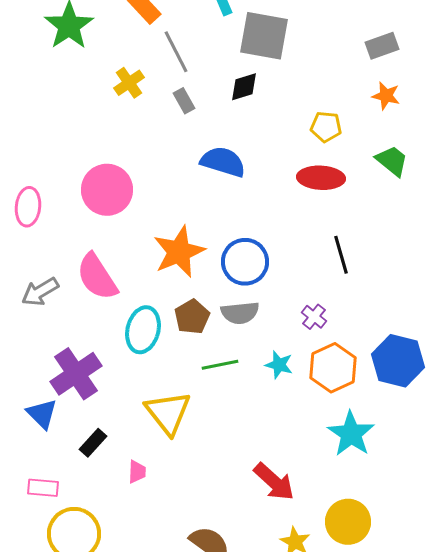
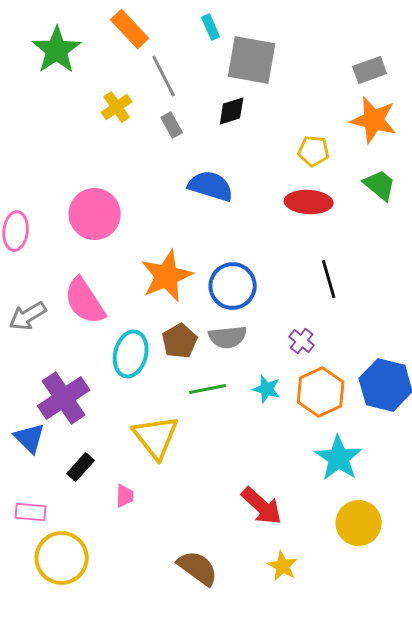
orange star: (386, 96) -> (374, 120), size x1.6
yellow circle: (348, 522) -> (359, 523), moved

